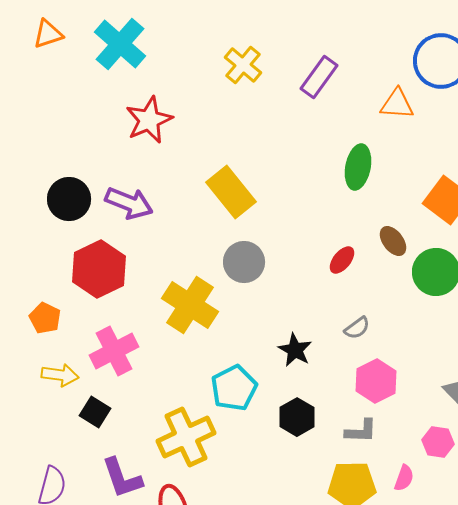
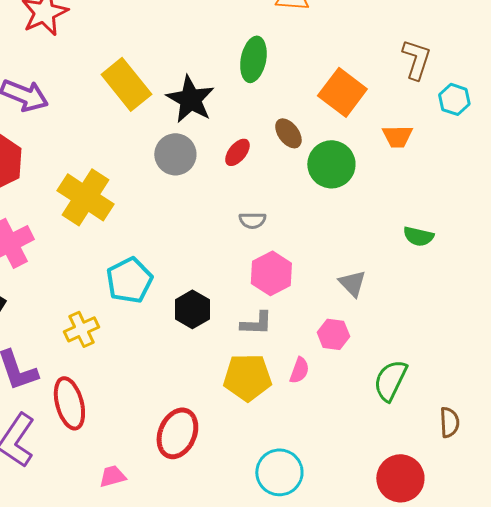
gray circle: (244, 262) -> (175, 154), moved
gray semicircle: (357, 328) -> (252, 220), turned 36
black star: (295, 350) -> (190, 99), moved, size x1.4
yellow cross: (186, 437) -> (81, 329), size x0.6

